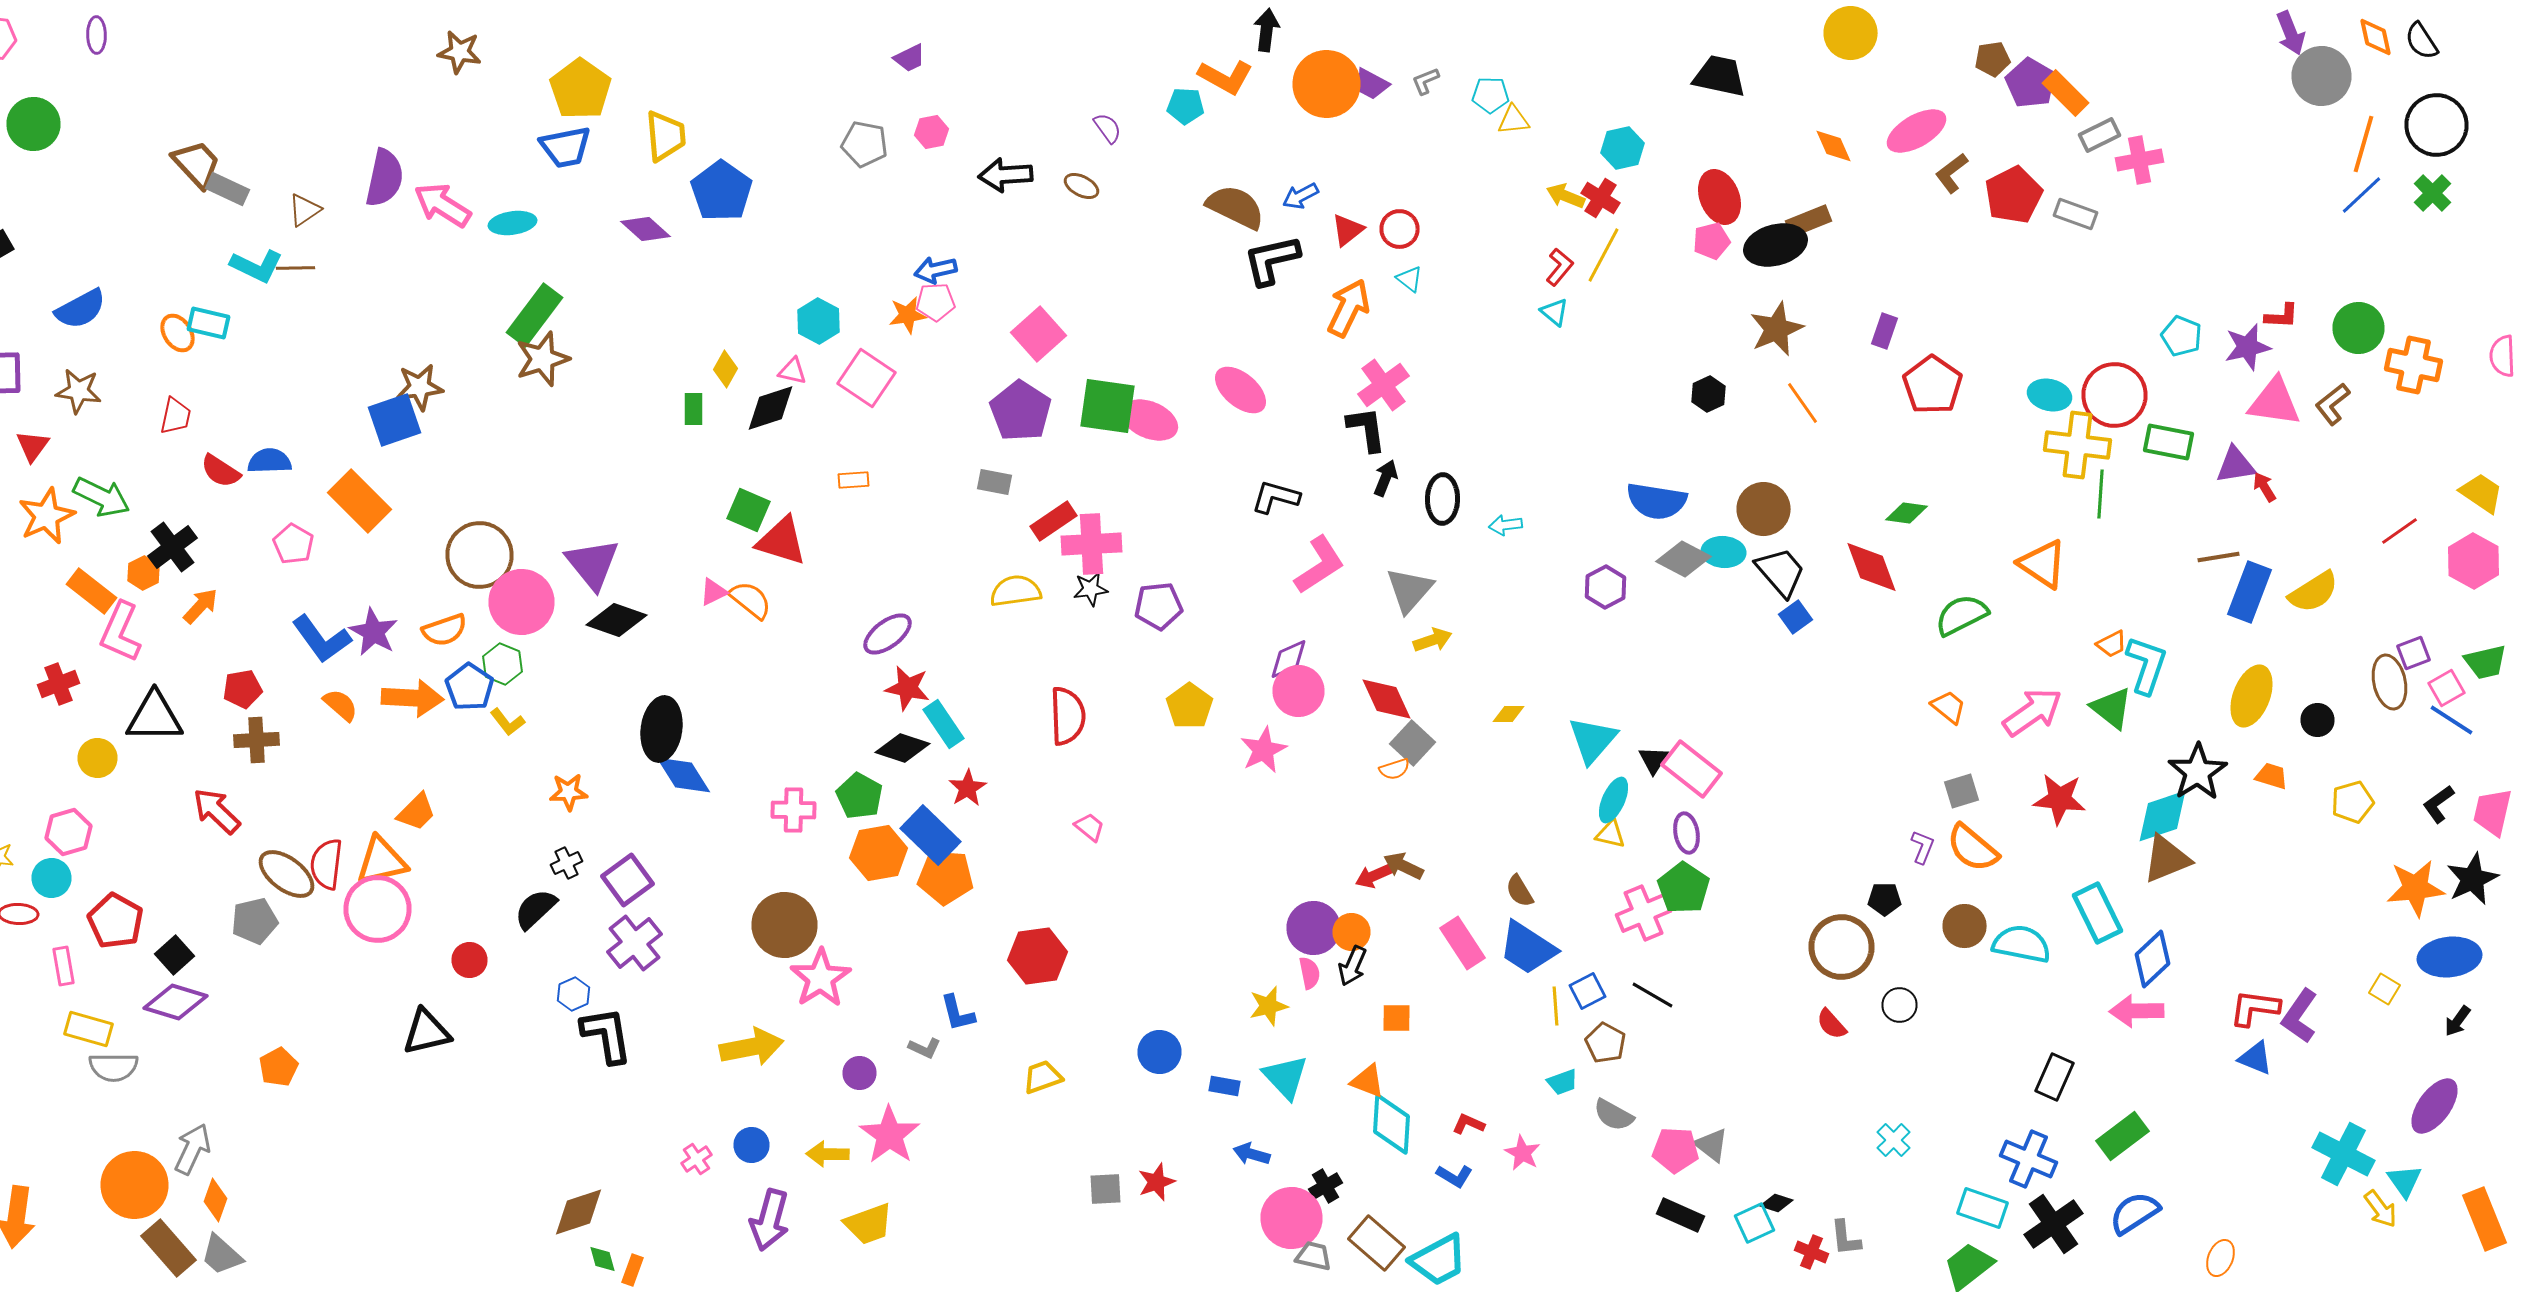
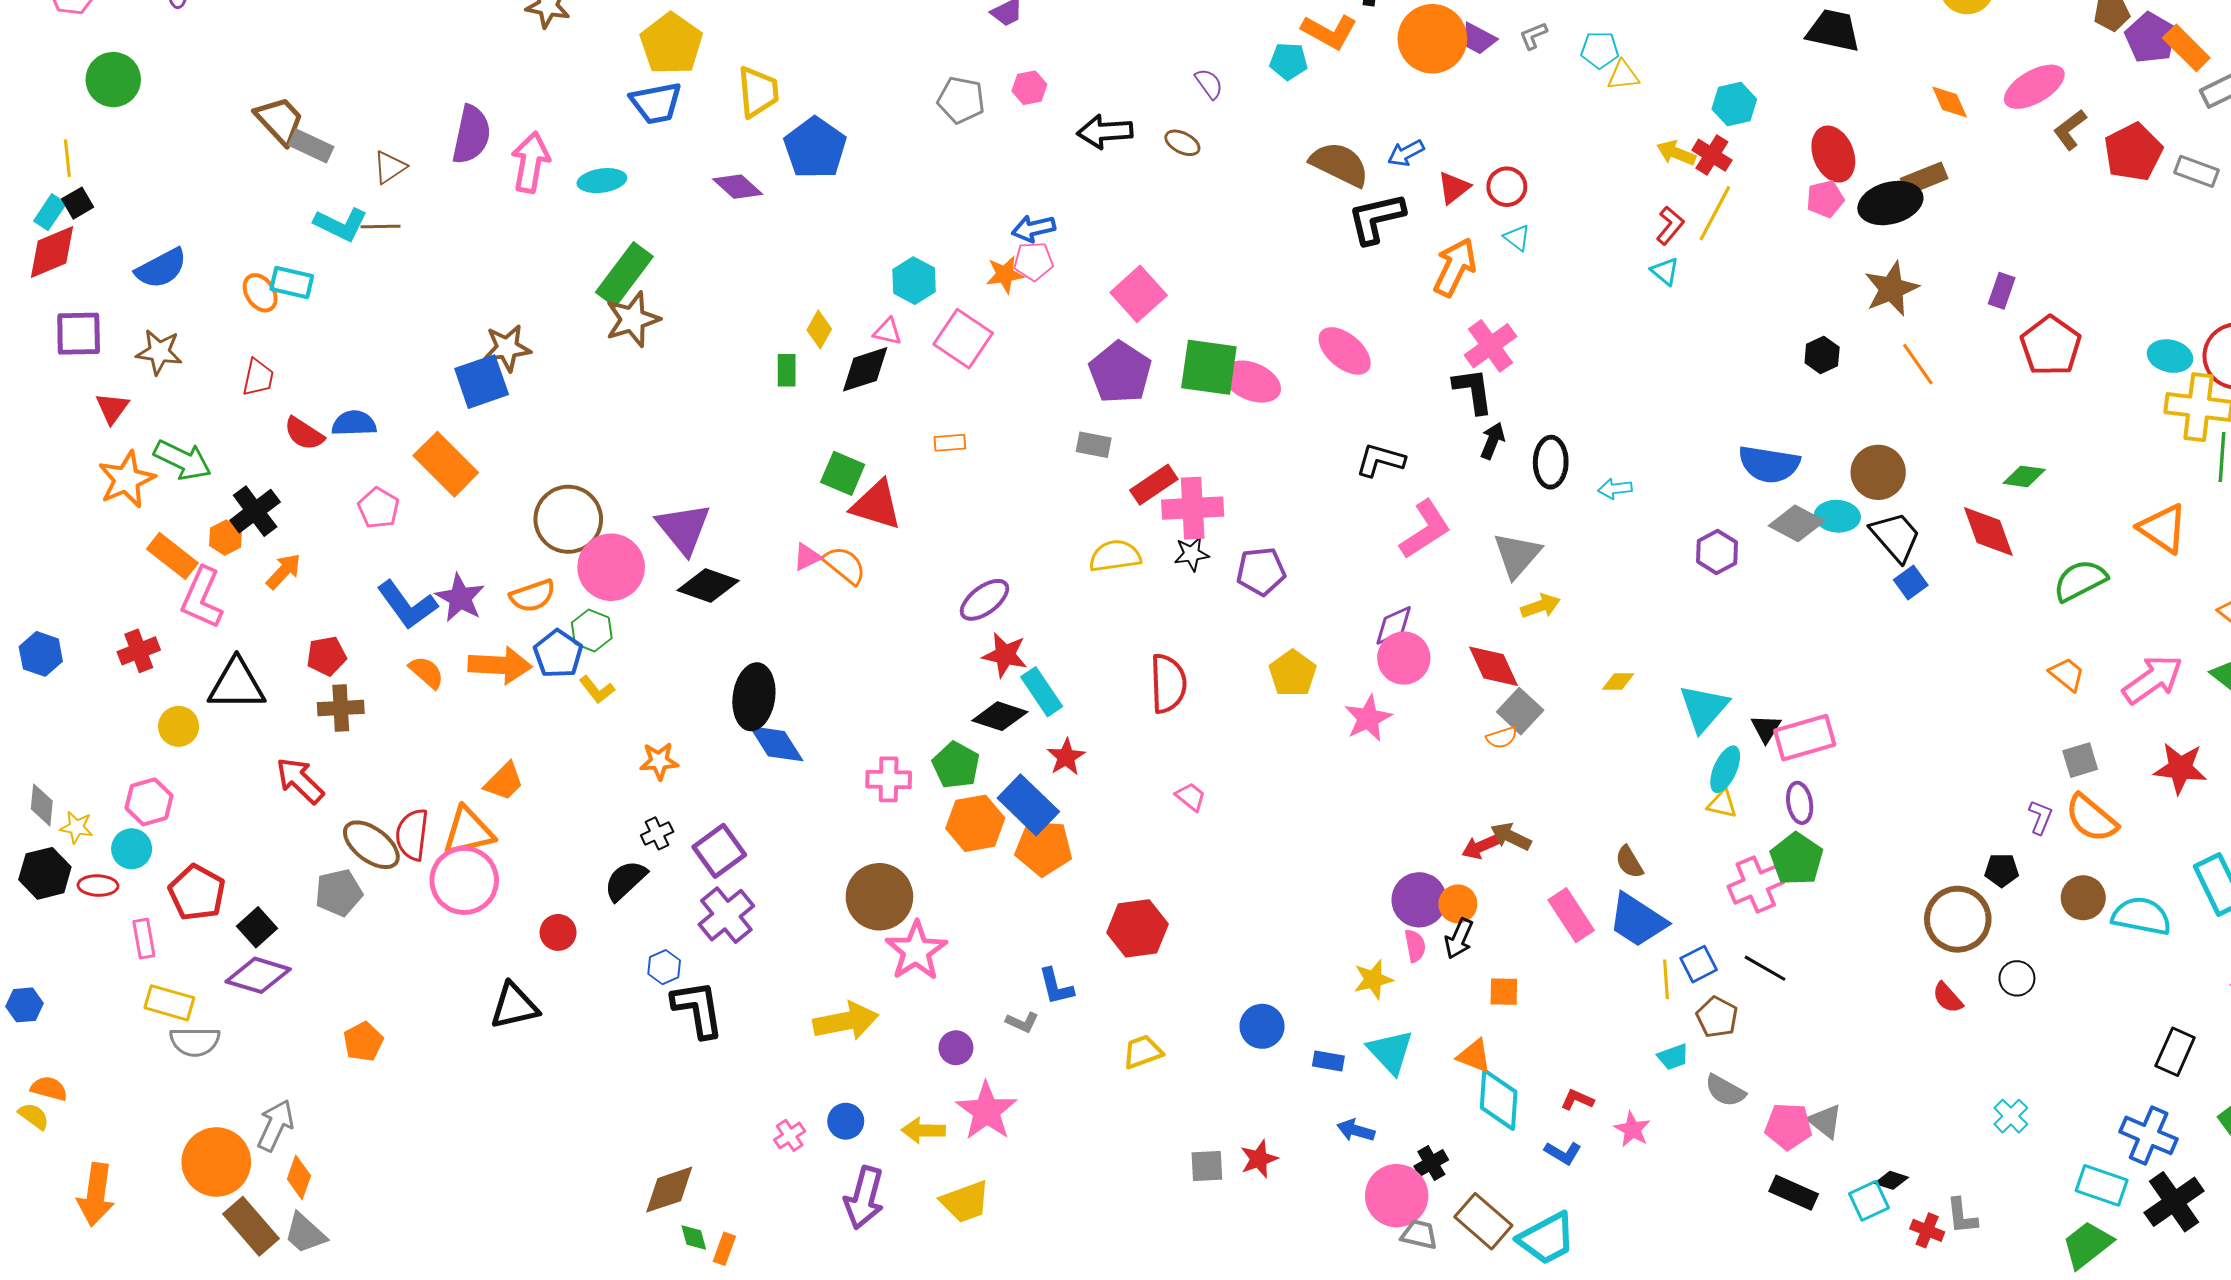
pink arrow: (442, 205) -> (531, 162), turned 68
pink rectangle: (1692, 769) -> (1805, 738), turned -54

